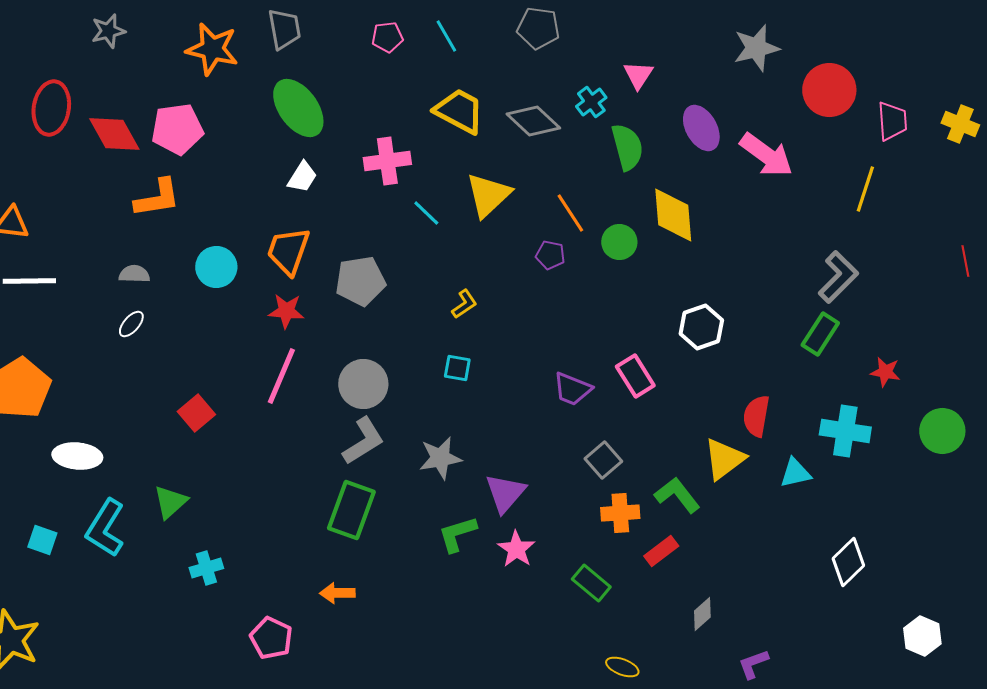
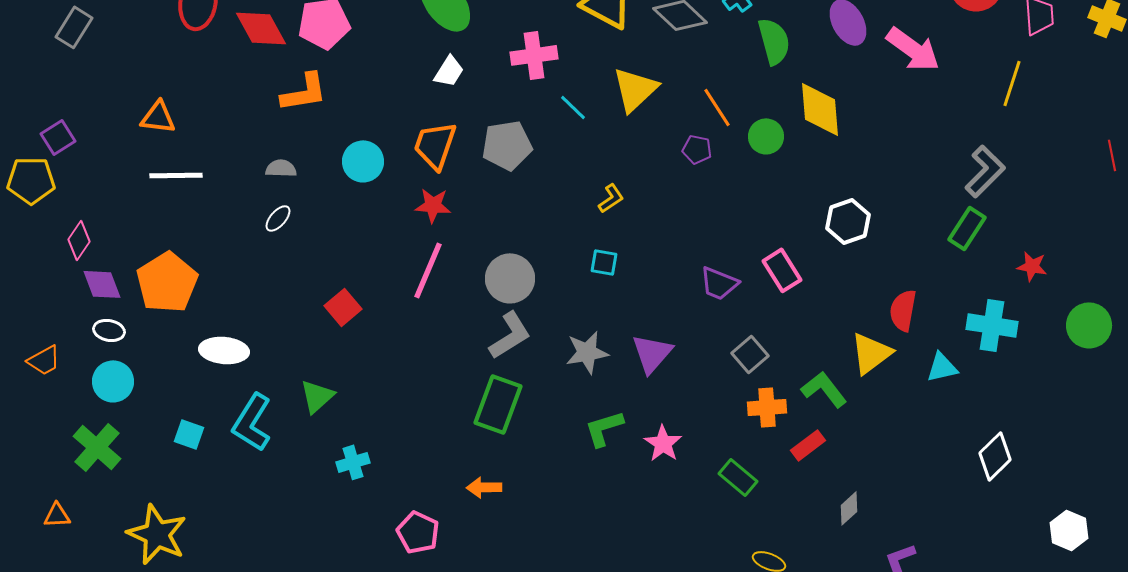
gray pentagon: (360, 281) -> (507, 145), moved
purple triangle: (505, 493) -> (652, 353), moved

